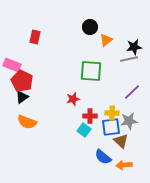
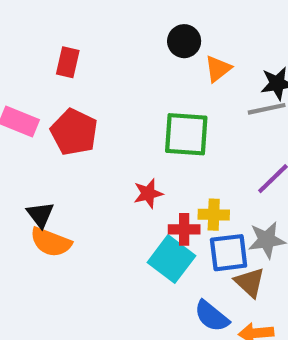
red pentagon: (22, 81) -> (74, 132), moved
black triangle: (22, 97) -> (40, 215), moved, turned -32
yellow cross: (112, 113) -> (214, 215), moved
cyan square: (84, 130) -> (171, 259), size x1.5

